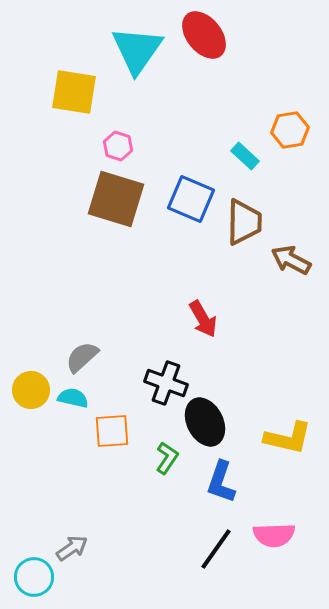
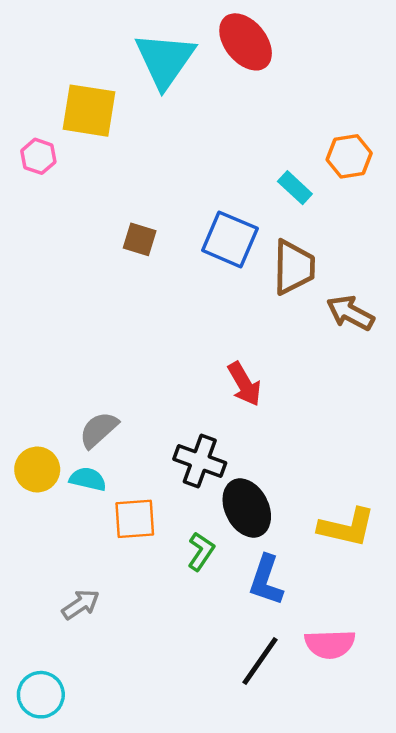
pink hexagon: (118, 146) -> (38, 156), moved
brown square: (116, 199) -> (140, 239), size x0.5
gray arrow: (72, 548) -> (81, 604), moved

